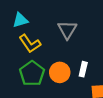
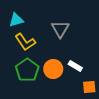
white rectangle: (83, 69) -> (75, 66), turned -72

